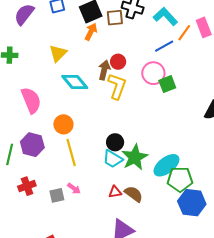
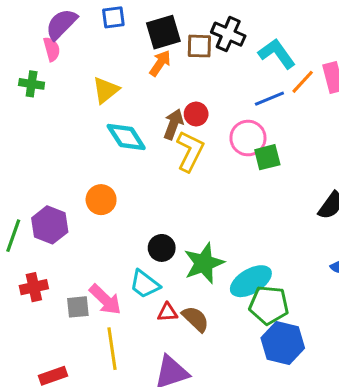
pink semicircle: (31, 100) -> (52, 49), moved, size x0.6
black circle: (115, 142) -> (162, 248), moved
yellow line: (71, 153) -> (112, 349), moved
cyan trapezoid: (113, 159) -> (145, 284), moved
pink arrow: (74, 189) -> (105, 300), size x1.6

